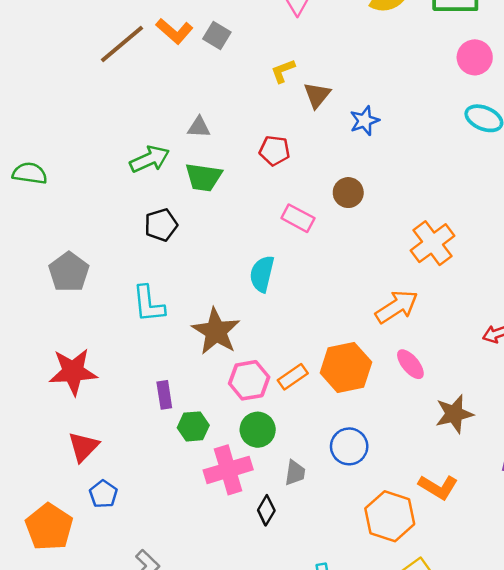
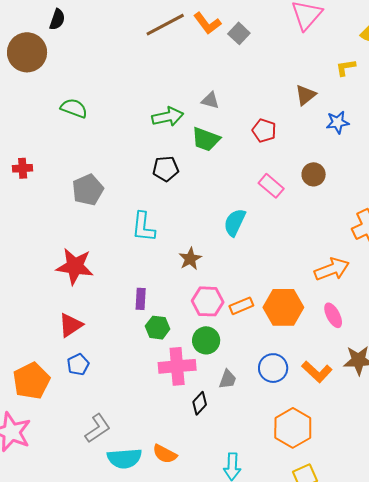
yellow L-shape: (283, 71) -> (346, 68), moved
brown star: (216, 331) -> (190, 259), size x0.6
orange L-shape: (438, 487) -> (317, 372), moved

